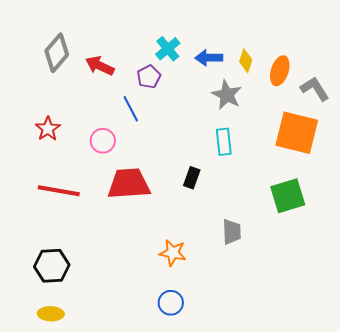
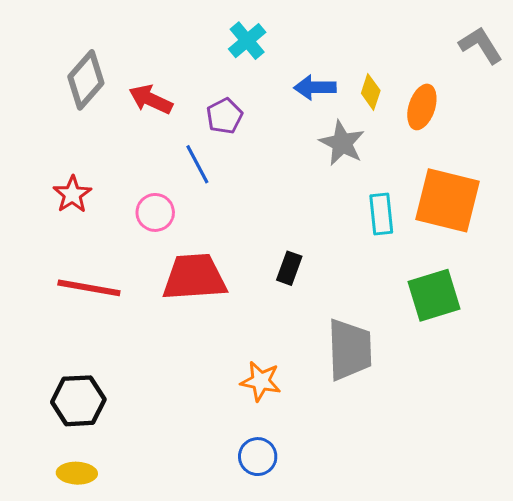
cyan cross: (168, 49) -> (247, 41), moved
gray L-shape: (315, 89) -> (481, 45), moved
cyan rectangle: (224, 142) -> (381, 214), moved
gray trapezoid: (232, 232) -> (350, 350), size x1.6

